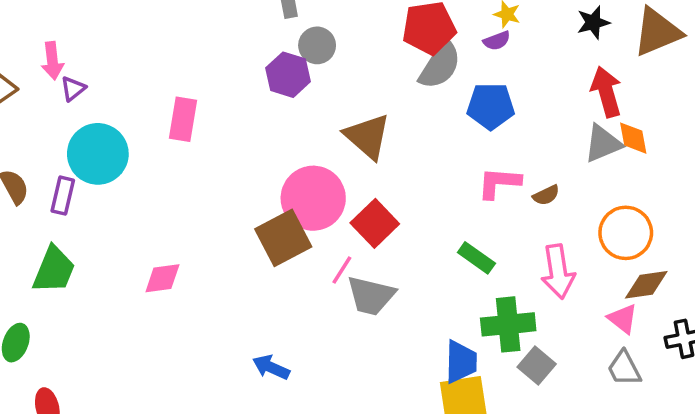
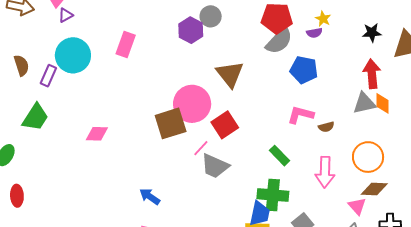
green cross: (508, 324) -> (273, 195), moved

